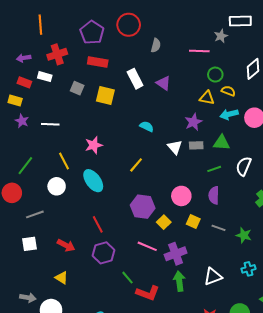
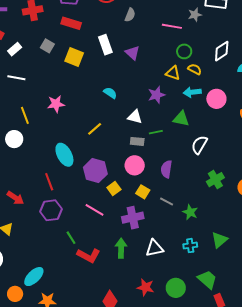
white rectangle: (45, 77) -> (15, 49), moved, turned -64
gray rectangle: (196, 145) -> (137, 141), moved
white triangle: (175, 147) -> (135, 117), turned -42
green line: (214, 169) -> (156, 132), moved
cyan ellipse: (93, 181) -> (64, 155), moved
purple cross: (176, 254) -> (133, 218), moved

